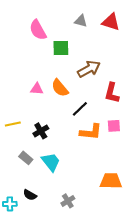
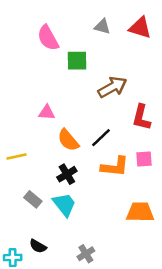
orange semicircle: (60, 88) -> (68, 140), moved
black cross: (41, 131) -> (67, 174), moved
orange trapezoid: (111, 181) -> (140, 212), moved

